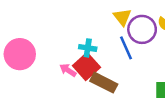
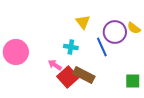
yellow triangle: (122, 17) -> (83, 22), moved
red square: (86, 66) -> (68, 77), moved

